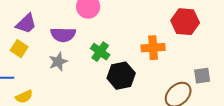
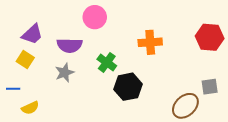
red hexagon: (185, 22) -> (210, 37), moved
orange cross: (153, 48) -> (150, 42), moved

